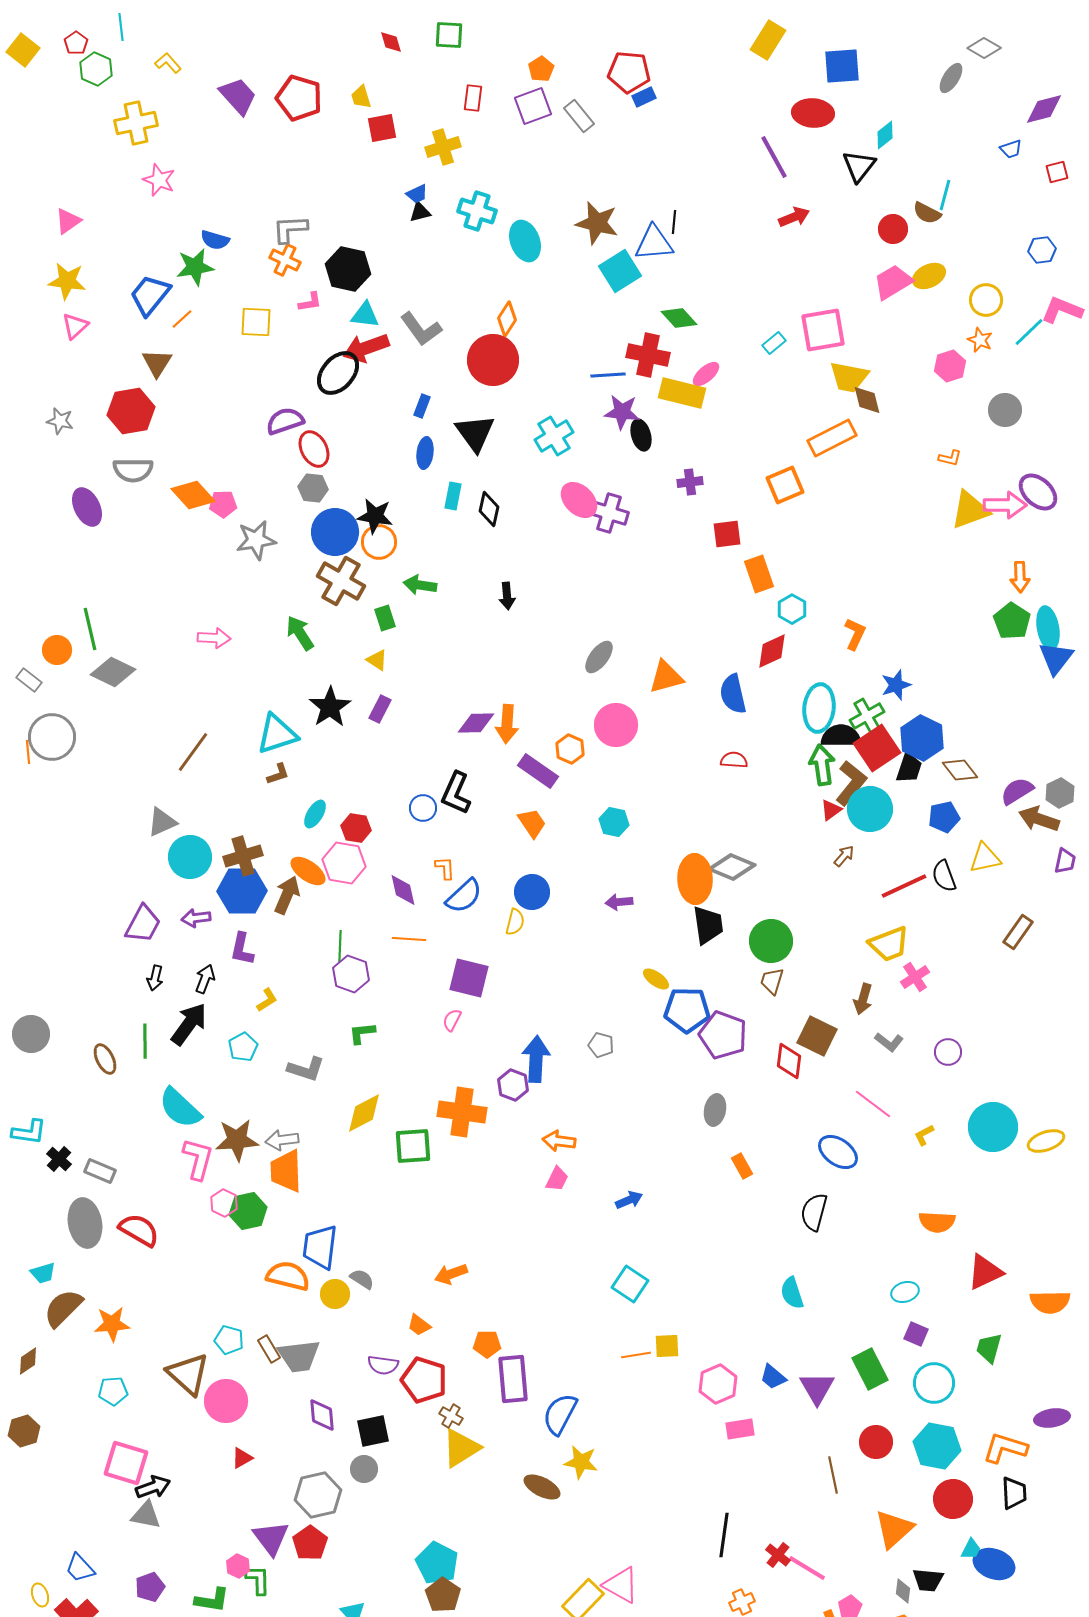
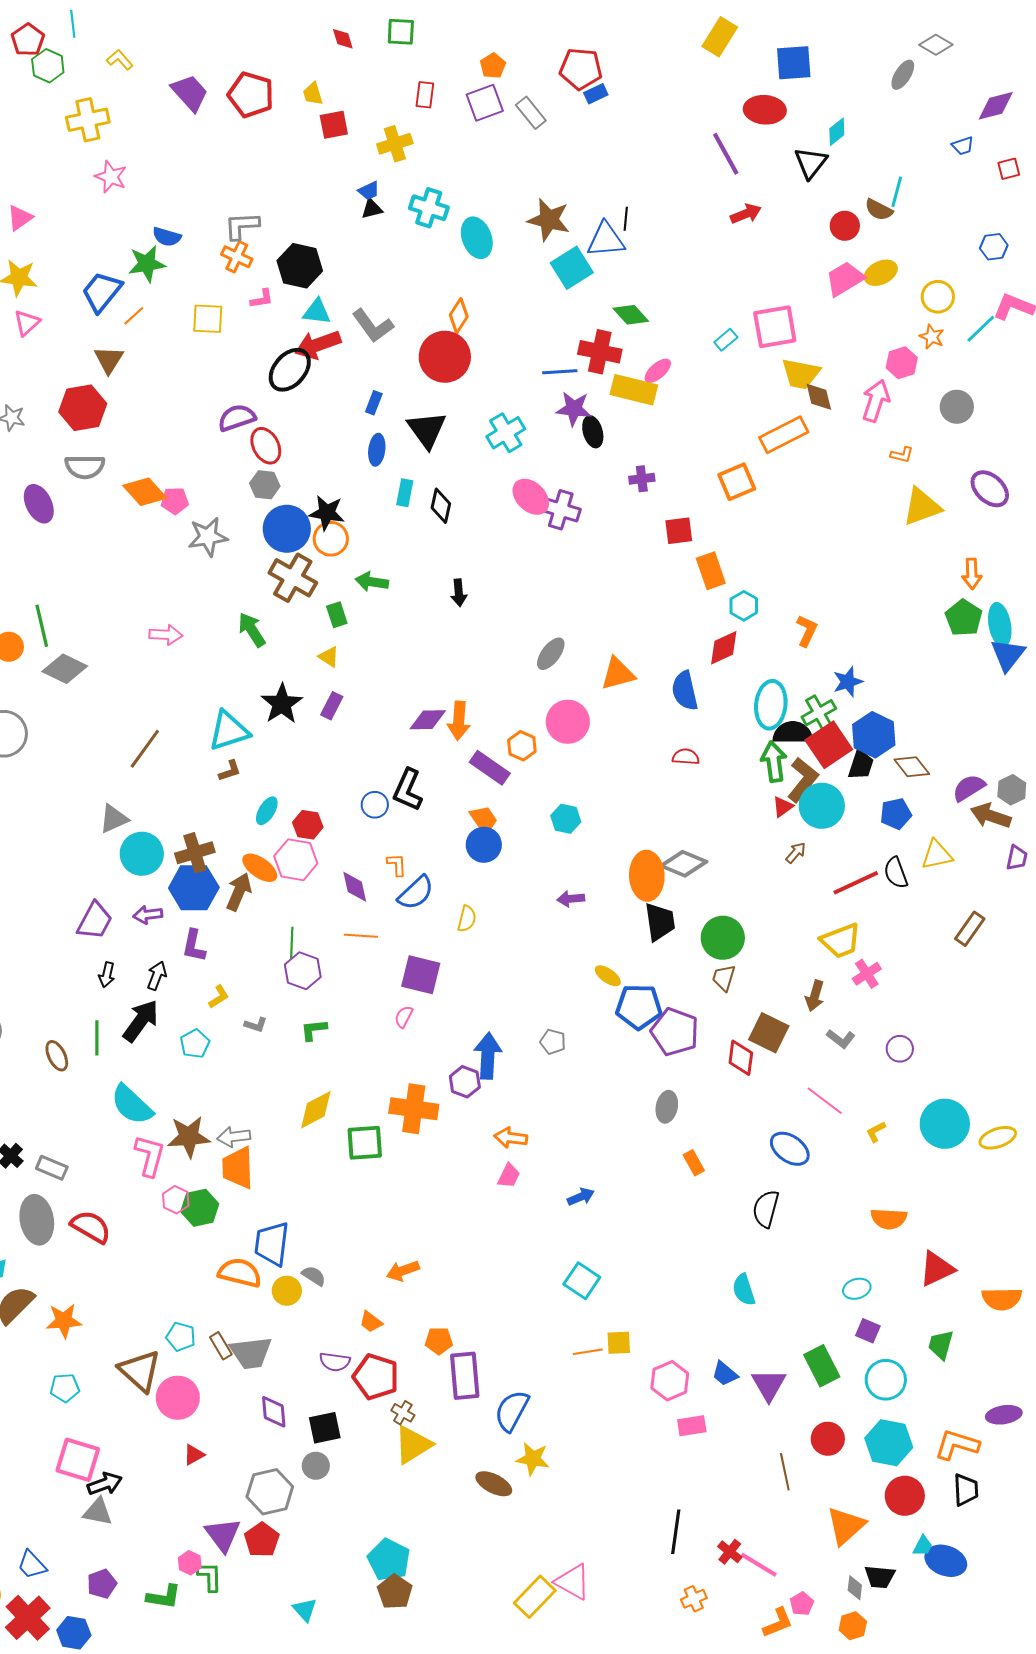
red pentagon: (76, 43) -> (28, 40), size x1.4
pink arrow: (1005, 505) -> (876, 401), moved, turned -72
blue circle: (532, 892) -> (484, 845), moved
gray L-shape: (306, 1069) -> (256, 1025), moved, size x0.6

